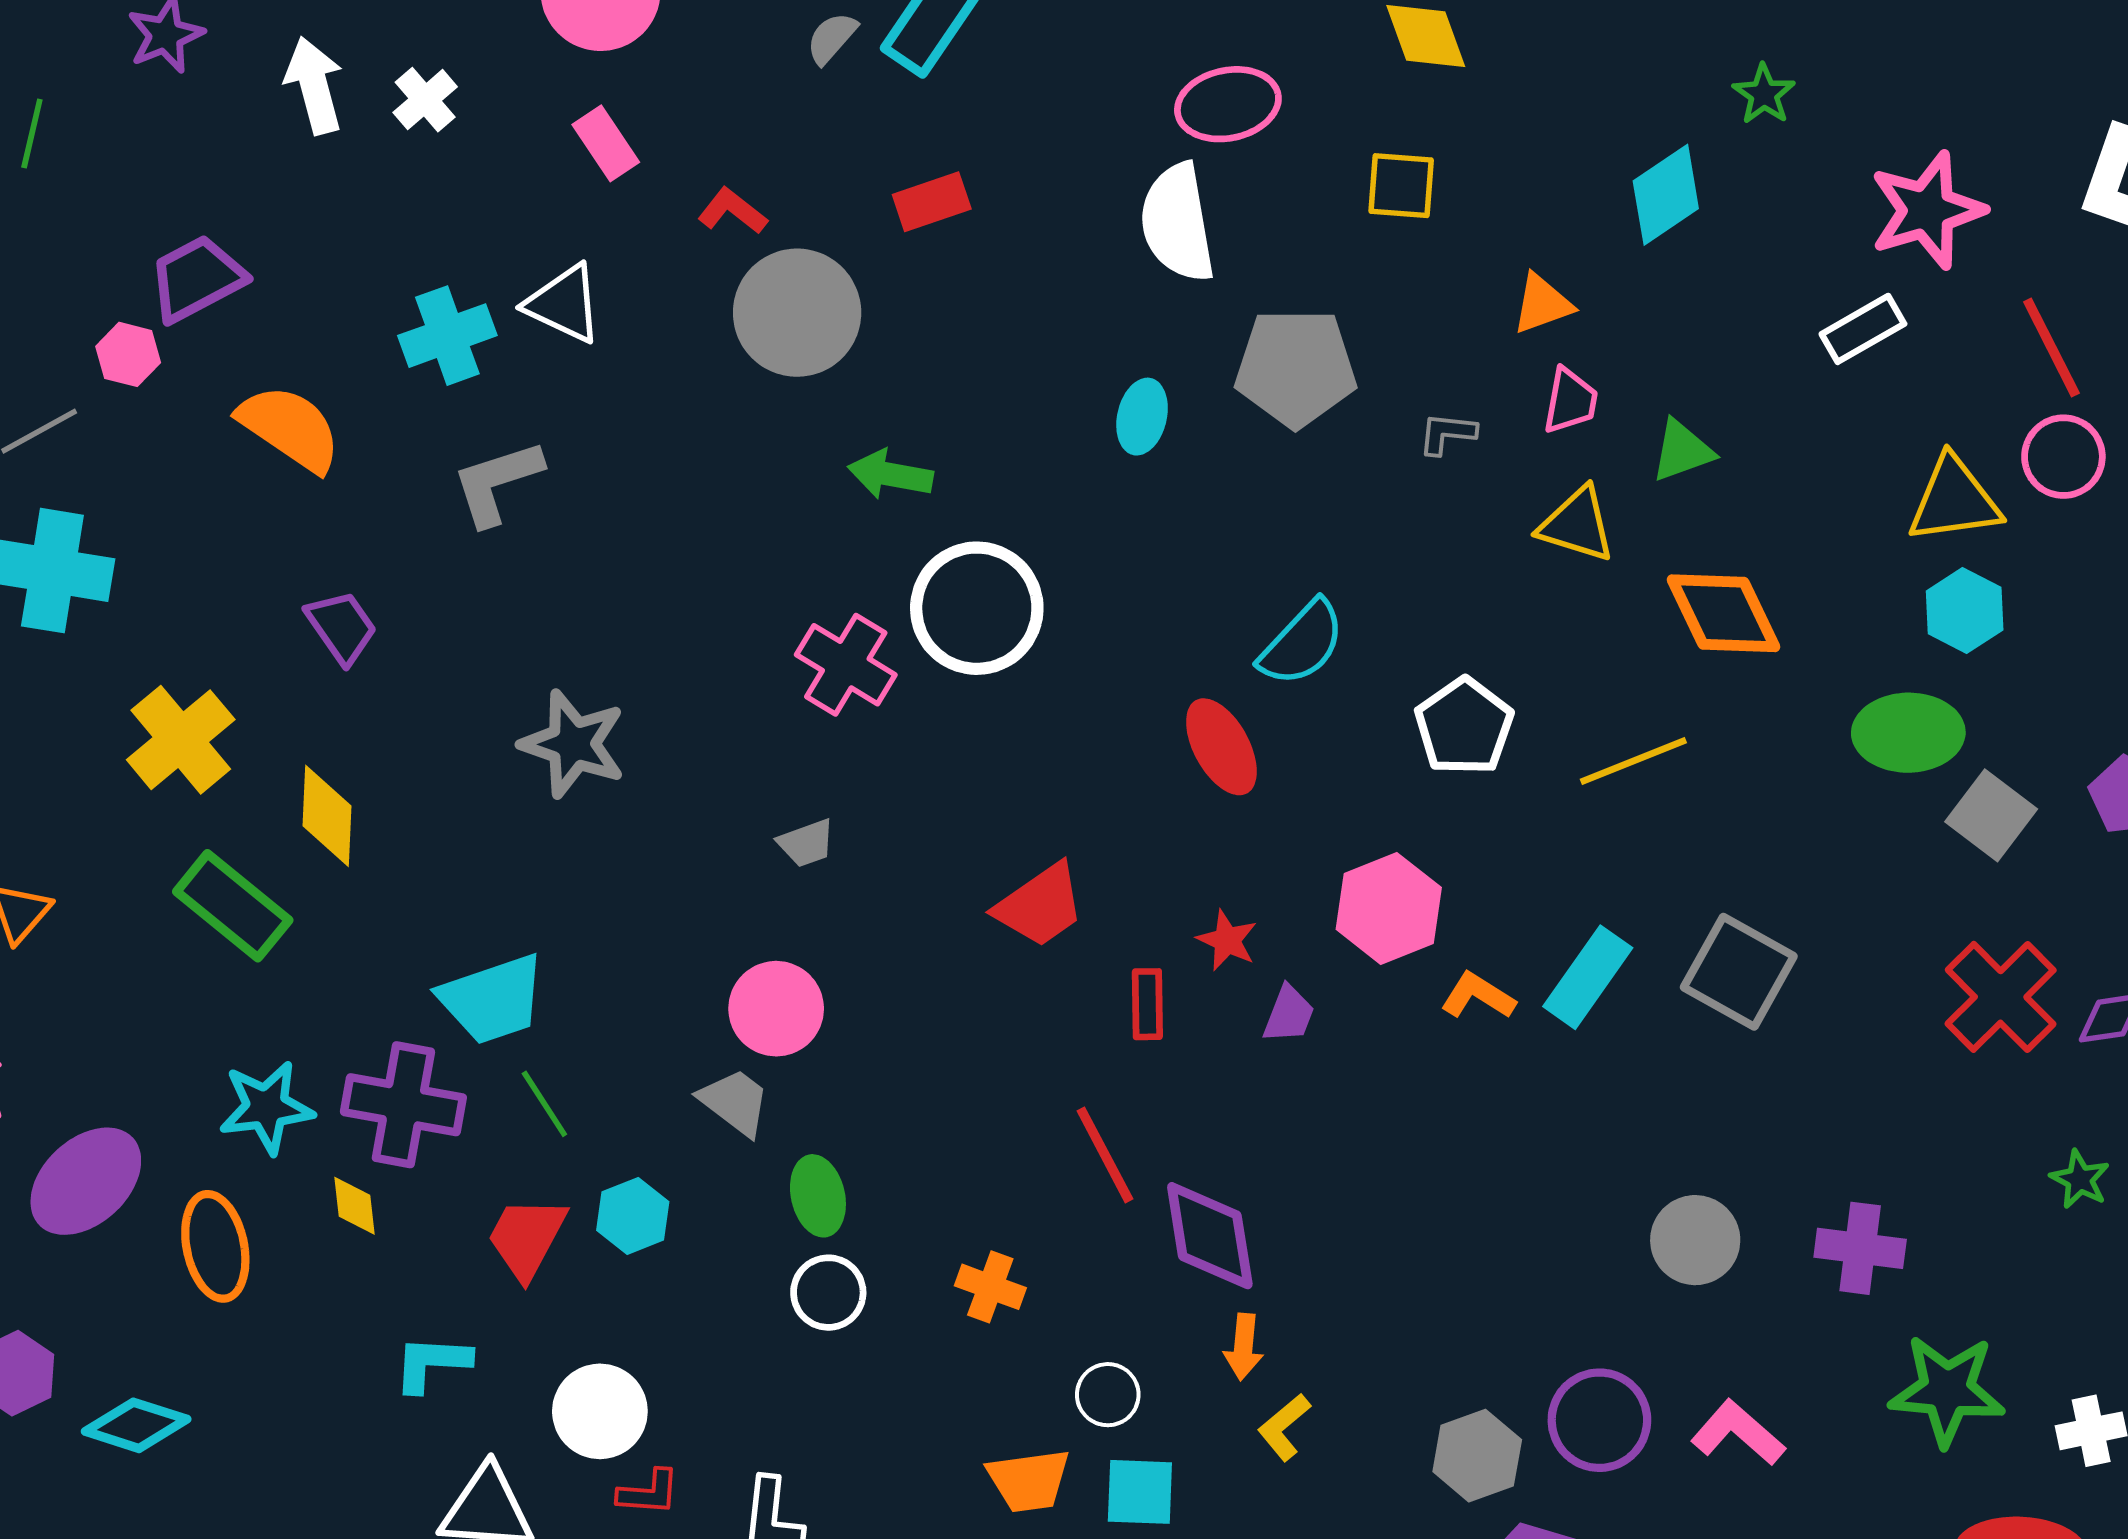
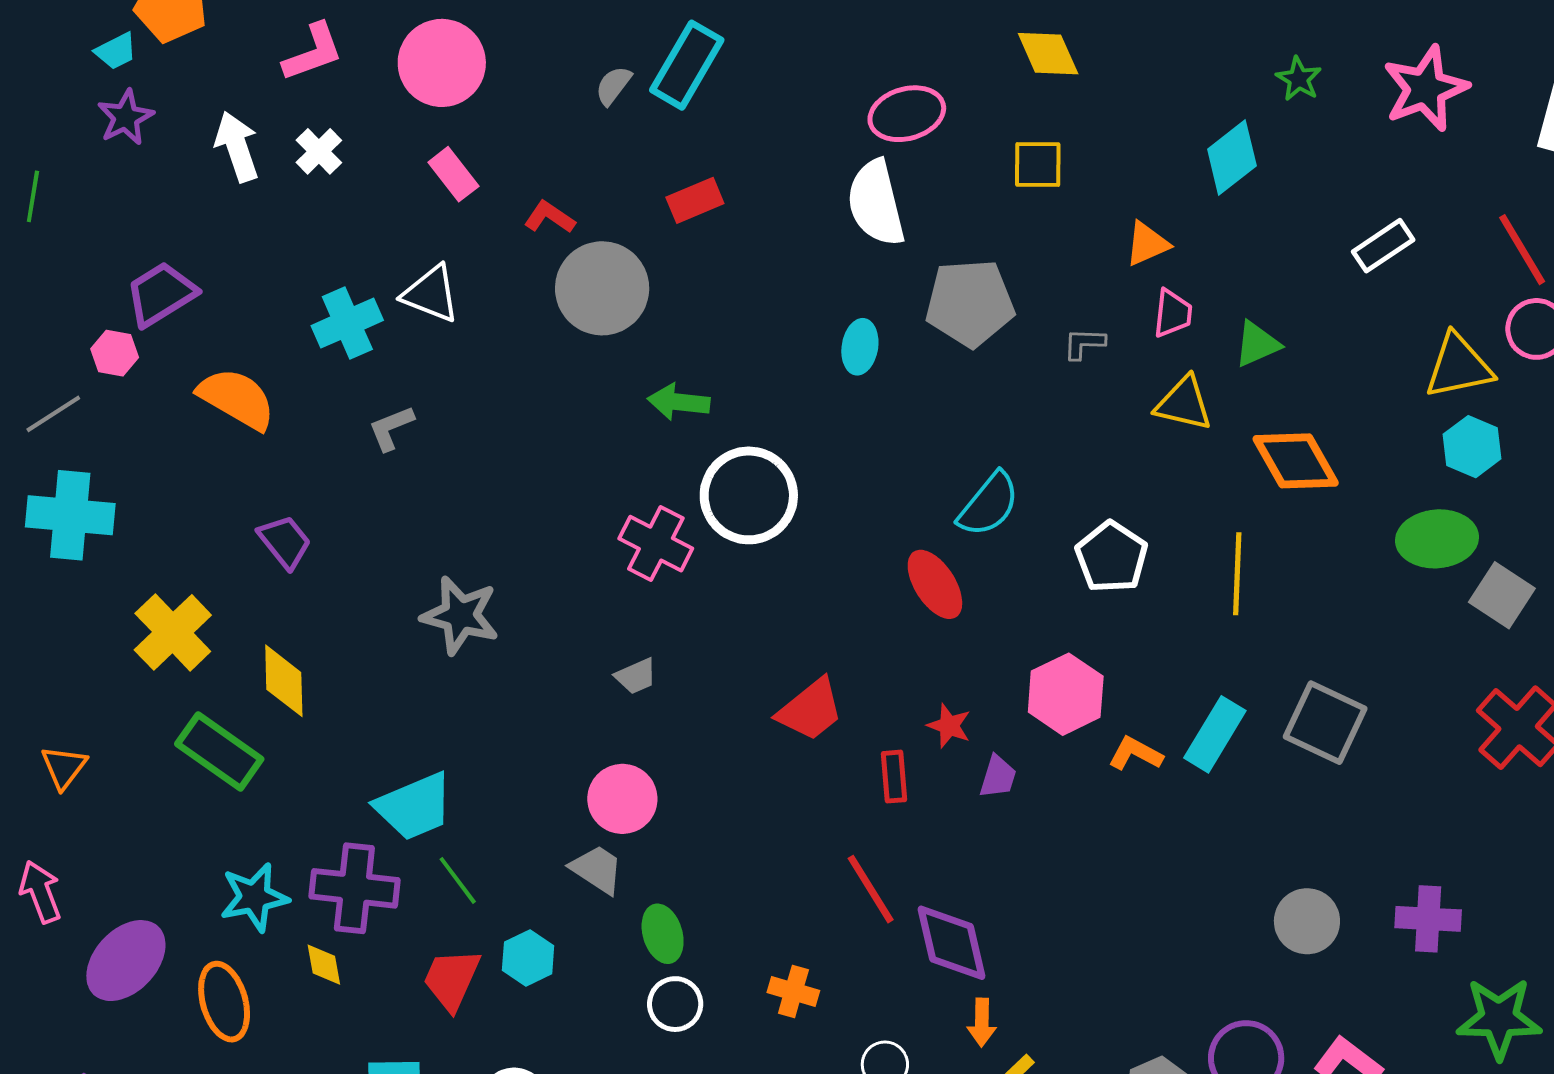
pink star: (1927, 210) -> (1425, 89), moved
gray L-shape: (497, 482) -> (391, 428), size x0.7
yellow line: (1633, 761) -> (1237, 574), turned -62

